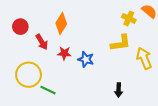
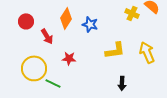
yellow L-shape: (121, 43) -> (115, 50), moved
red star: (64, 53) -> (69, 58), moved
blue star: (86, 59) -> (90, 24), moved

